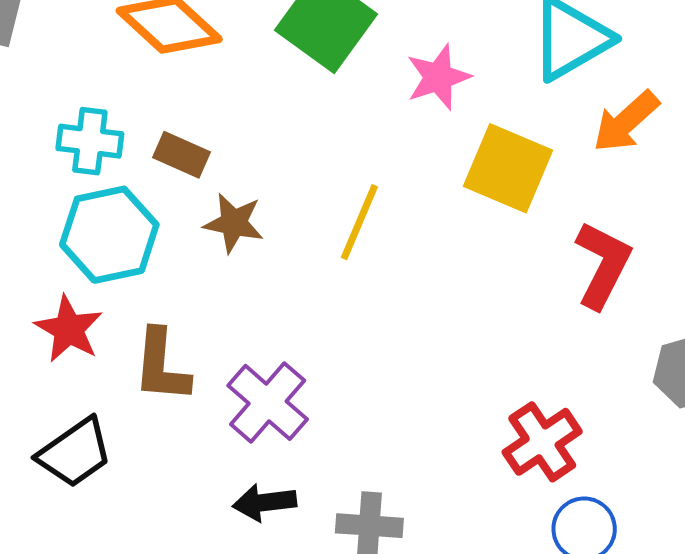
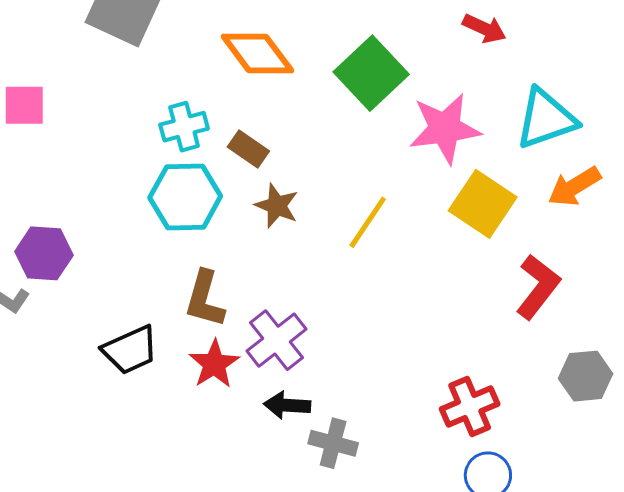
pink star: (438, 77) -> (445, 128), size x1.5
cyan cross: (90, 141) -> (184, 127), turned -33
red star: (69, 329) -> (214, 364), moved
black arrow: (264, 502) -> (287, 405), moved

